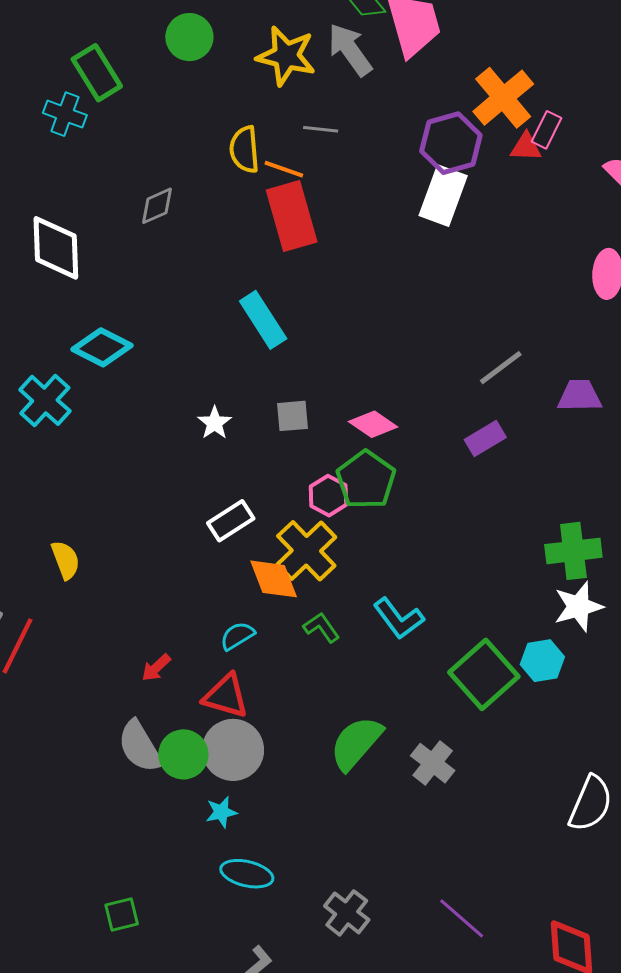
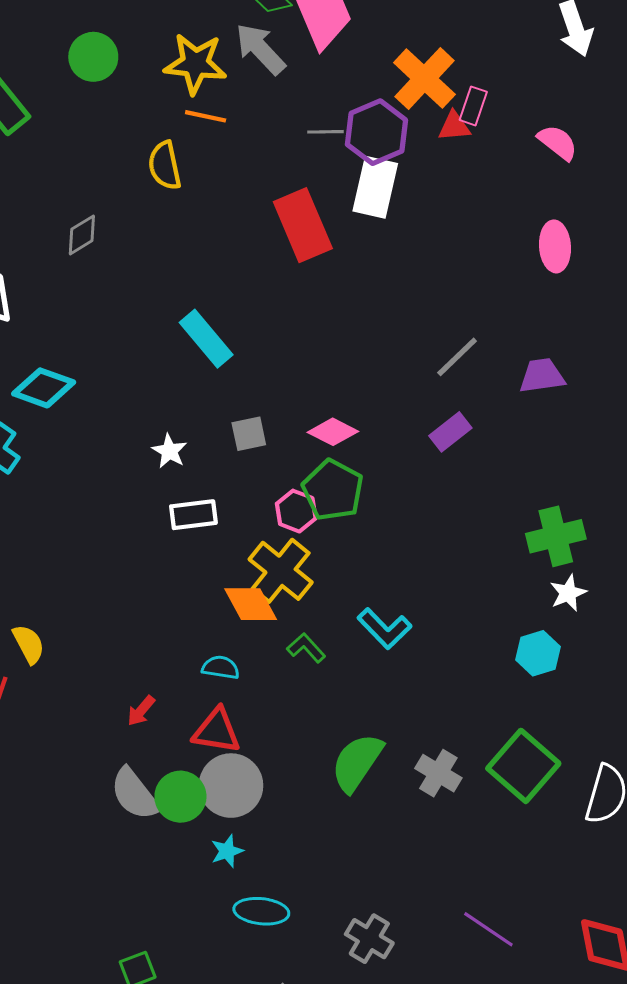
gray line: (321, 129) -> (326, 132), moved
orange line: (284, 169) -> (206, 116), moved
red rectangle: (292, 216) -> (303, 225), moved
white rectangle: (231, 521) -> (193, 515), moved, turned 33
yellow semicircle: (66, 560) -> (29, 644), moved
white star: (578, 607) -> (568, 593), size x0.7
cyan semicircle: (237, 636) -> (221, 667), turned 48
green square: (484, 674) -> (523, 766), moved

